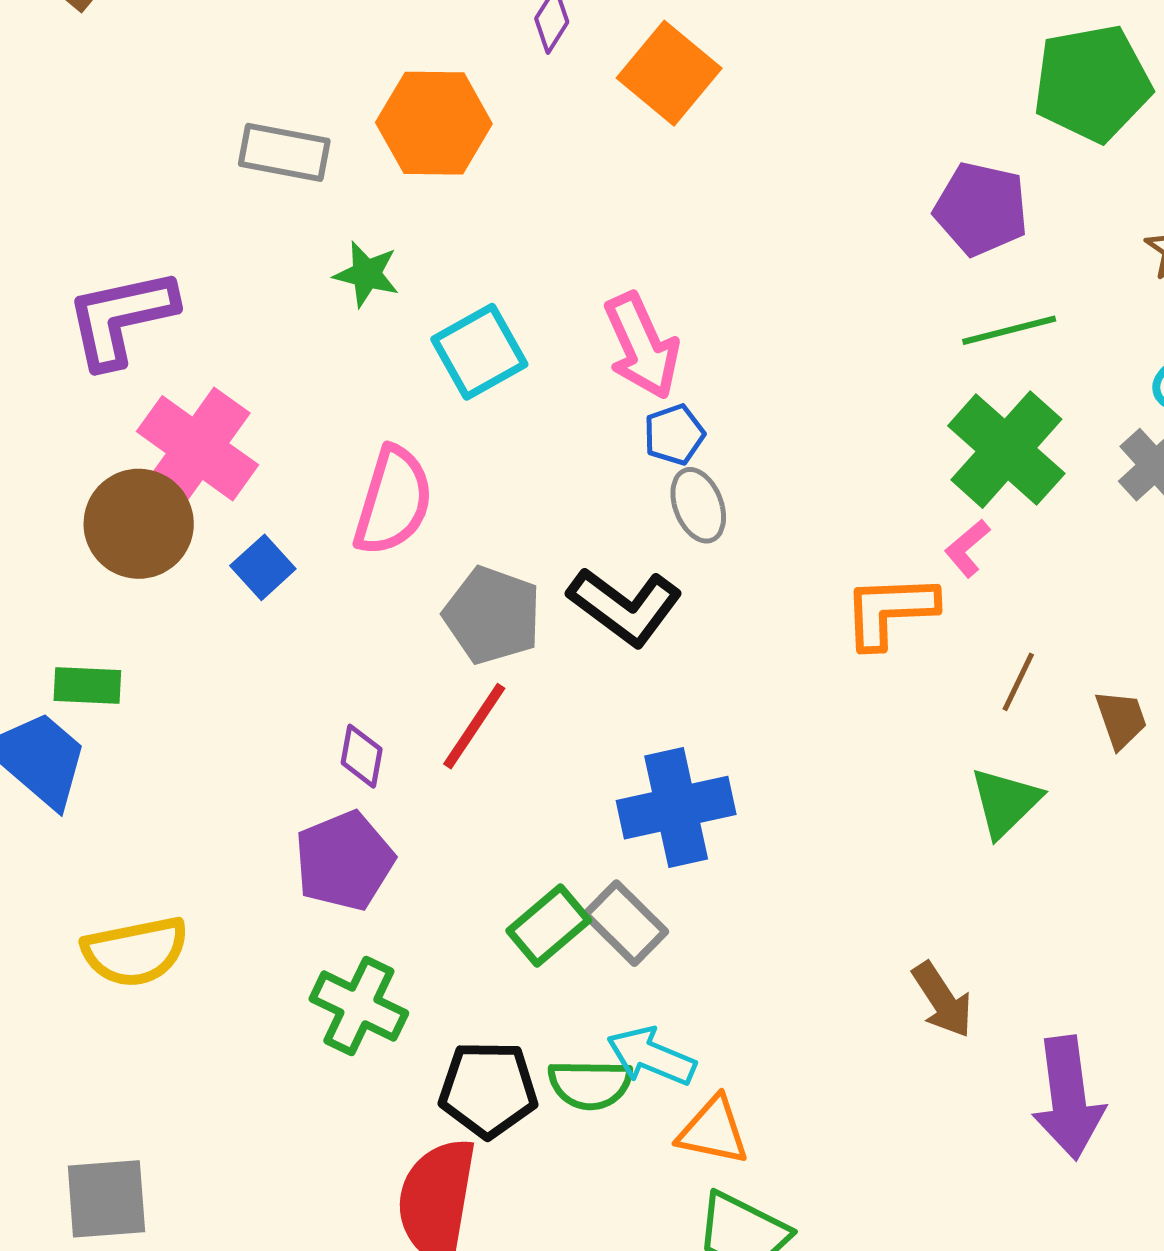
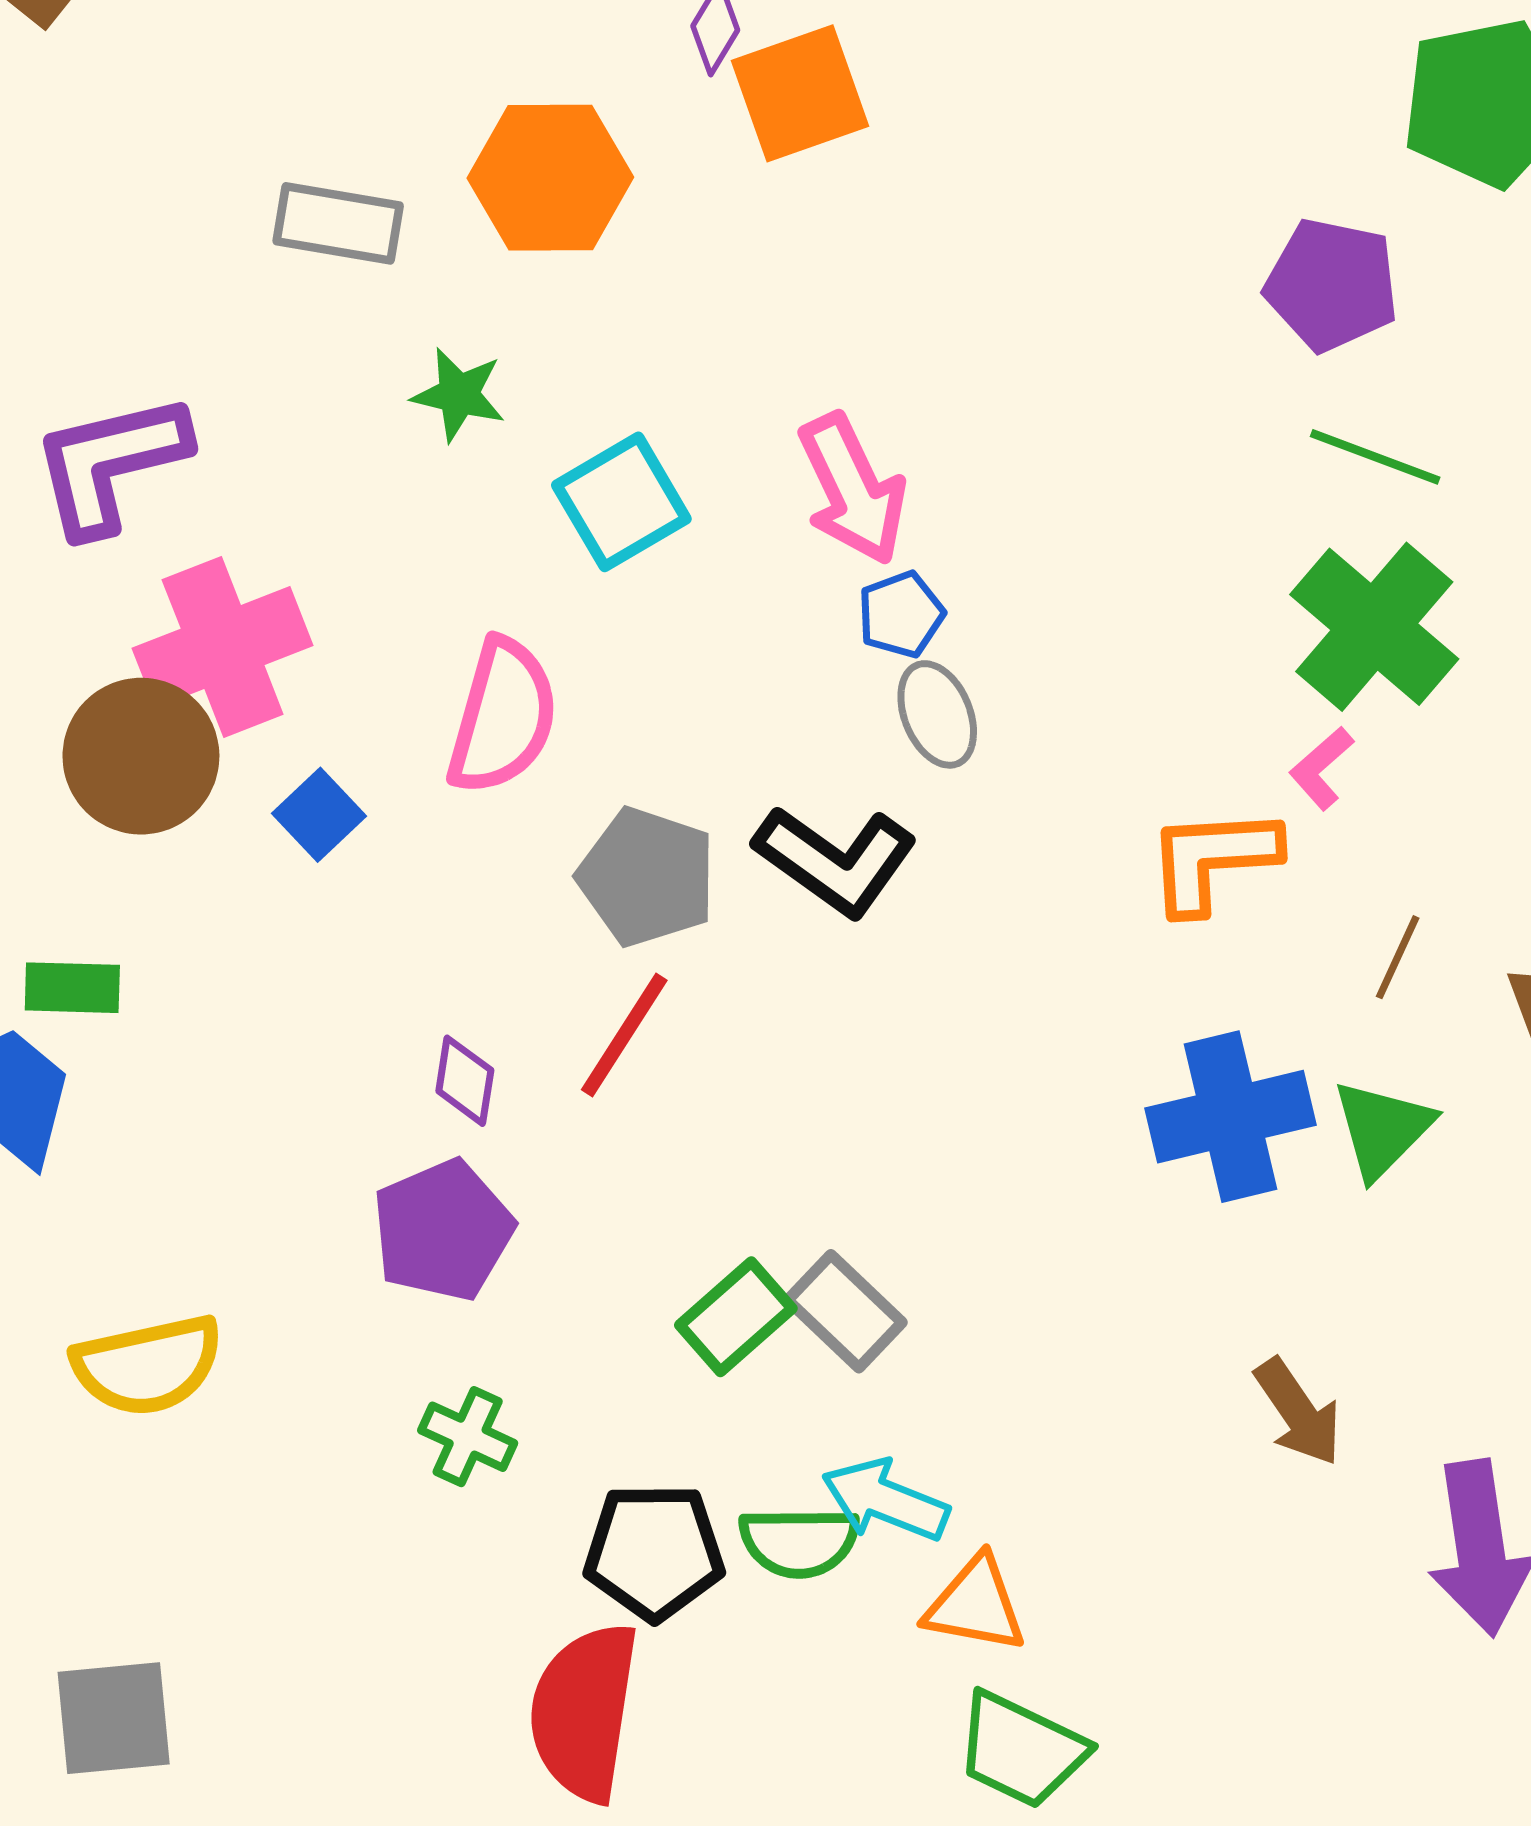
orange square: (669, 73) -> (800, 93), moved, turned 32
green line: (1009, 330) -> (1375, 457), turned 36
pink cross: (197, 448) -> (223, 647), turned 34
blue cross: (676, 808) -> (1231, 1117), moved
green cross: (359, 1006) -> (468, 1437), size x0.7

